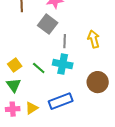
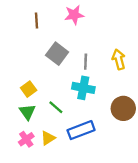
gray square: (48, 24) -> (57, 54), moved
green line: (39, 68) -> (56, 107), moved
pink cross: (13, 109) -> (26, 139), turned -32

